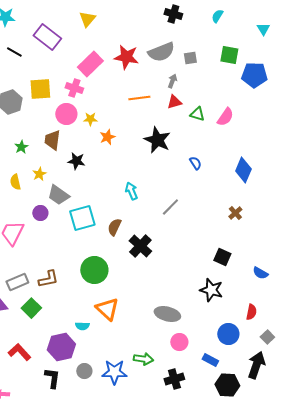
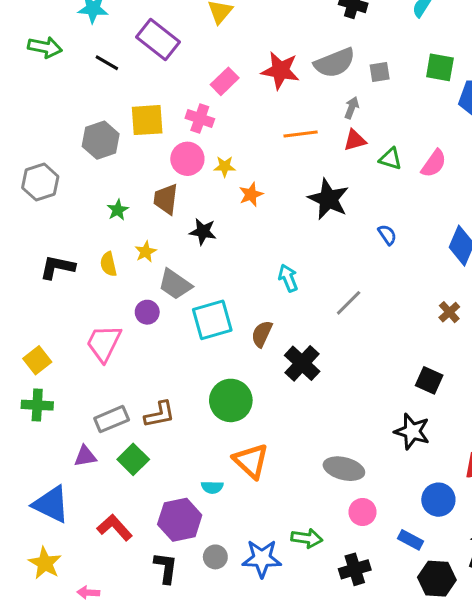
pink rectangle: (90, 64) -> (225, 81), size x0.7

